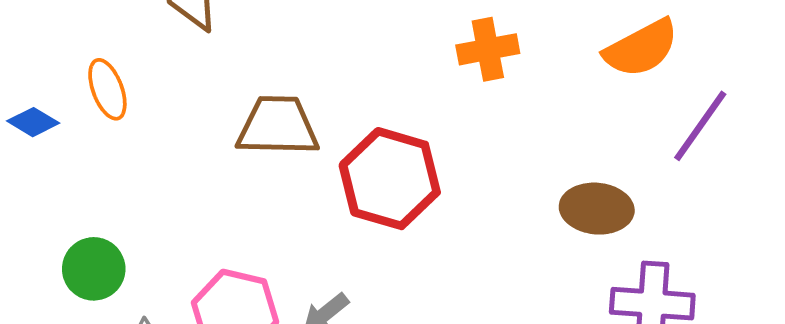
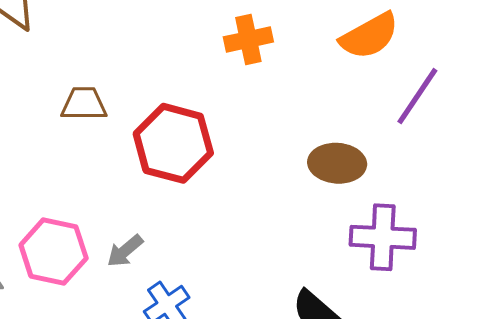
brown trapezoid: (278, 126) -> (84, 104), size x0.7

